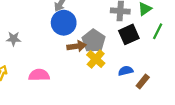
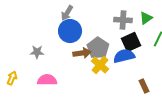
gray star: (13, 39) -> (37, 52), moved
blue semicircle: (126, 71) -> (124, 56), moved, size x1.5
brown rectangle: (143, 81) -> (144, 86), turned -64

